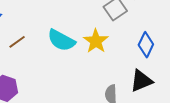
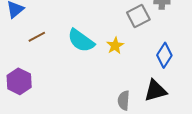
yellow star: (96, 41) -> (115, 46), size x0.7

